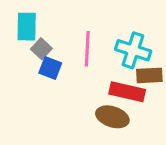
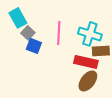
cyan rectangle: (27, 27) -> (18, 18), turned -30
brown ellipse: (112, 117) -> (88, 81), moved, turned -70

